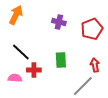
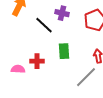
black line: (21, 52) -> (44, 25), moved

